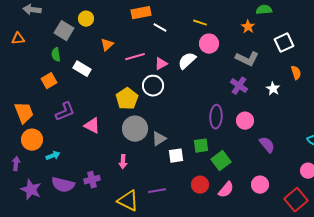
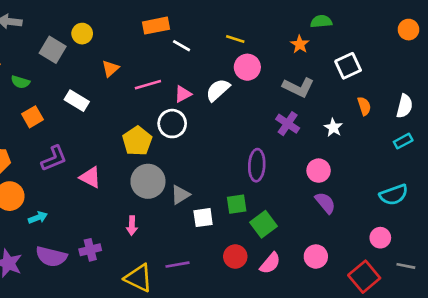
green semicircle: (56, 55) -> (20, 82), moved, turned -64
pink circle: (245, 121) -> (319, 171), moved

